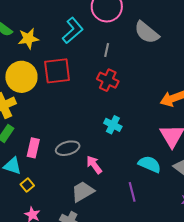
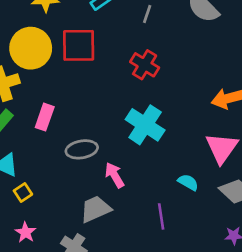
gray line: (107, 50) -> (147, 14), moved
cyan cross: (113, 125) -> (145, 125), size x1.6
pink rectangle: (33, 148) -> (45, 117), moved
cyan semicircle: (150, 164) -> (188, 182), size x0.7

